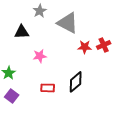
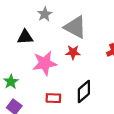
red star: (85, 47) -> (73, 52), moved
pink star: (40, 56) -> (45, 63), size x1.6

